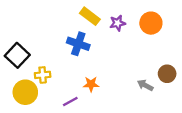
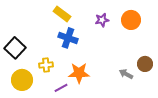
yellow rectangle: (90, 16) -> (62, 14), moved
yellow cross: (43, 75) -> (46, 65), moved
orange star: (91, 84) -> (79, 73), size x1.5

